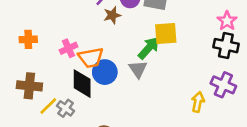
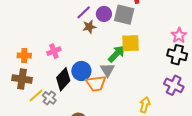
orange cross: (28, 39) -> (24, 56), moved
orange trapezoid: (91, 58) -> (96, 83), moved
black diamond: (82, 84) -> (63, 79), turned 40
yellow arrow: (198, 102) -> (145, 105), moved

